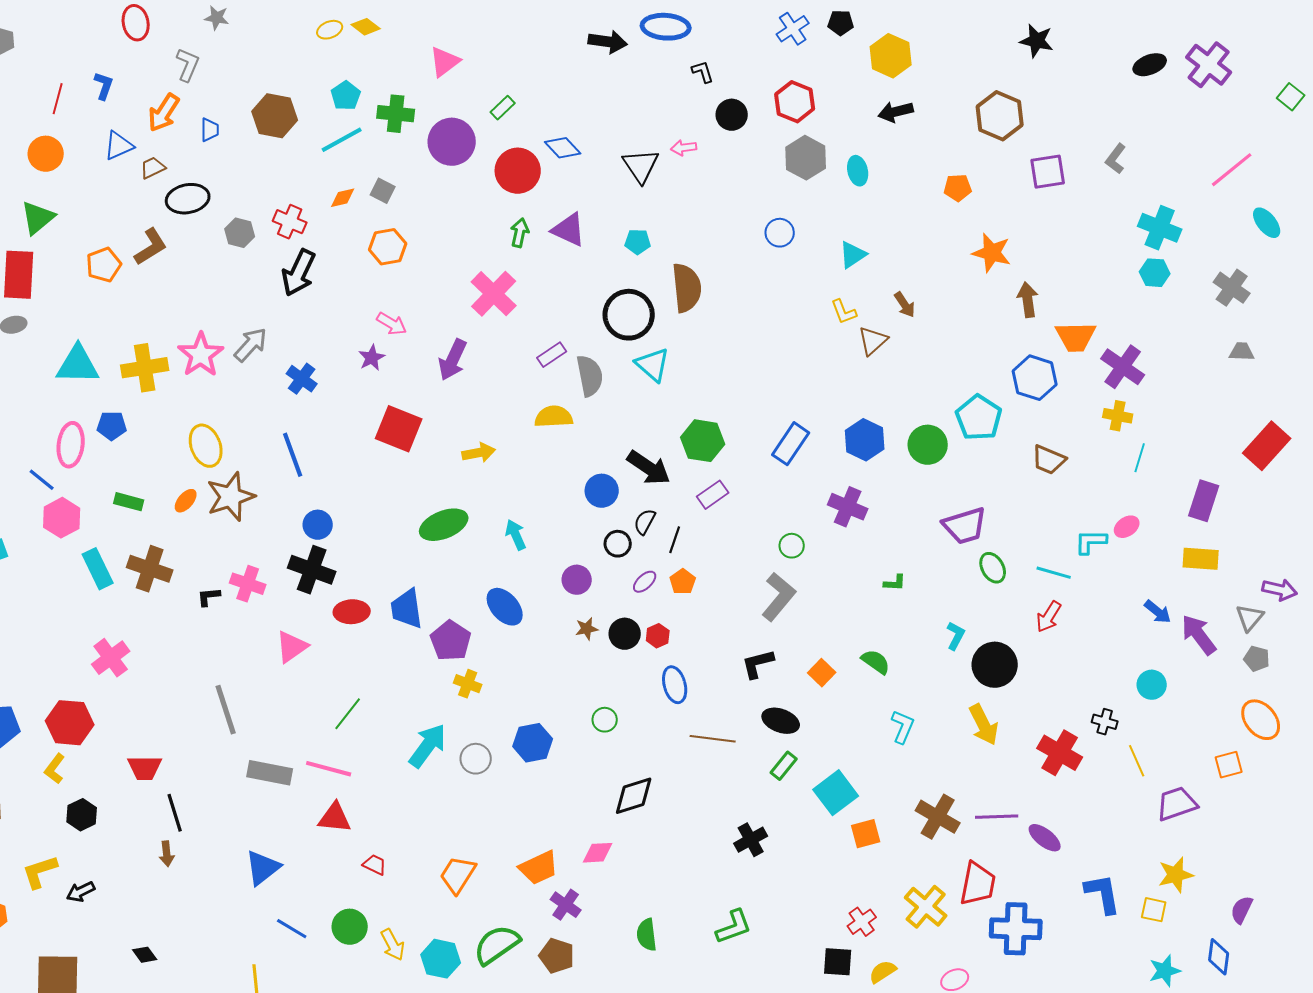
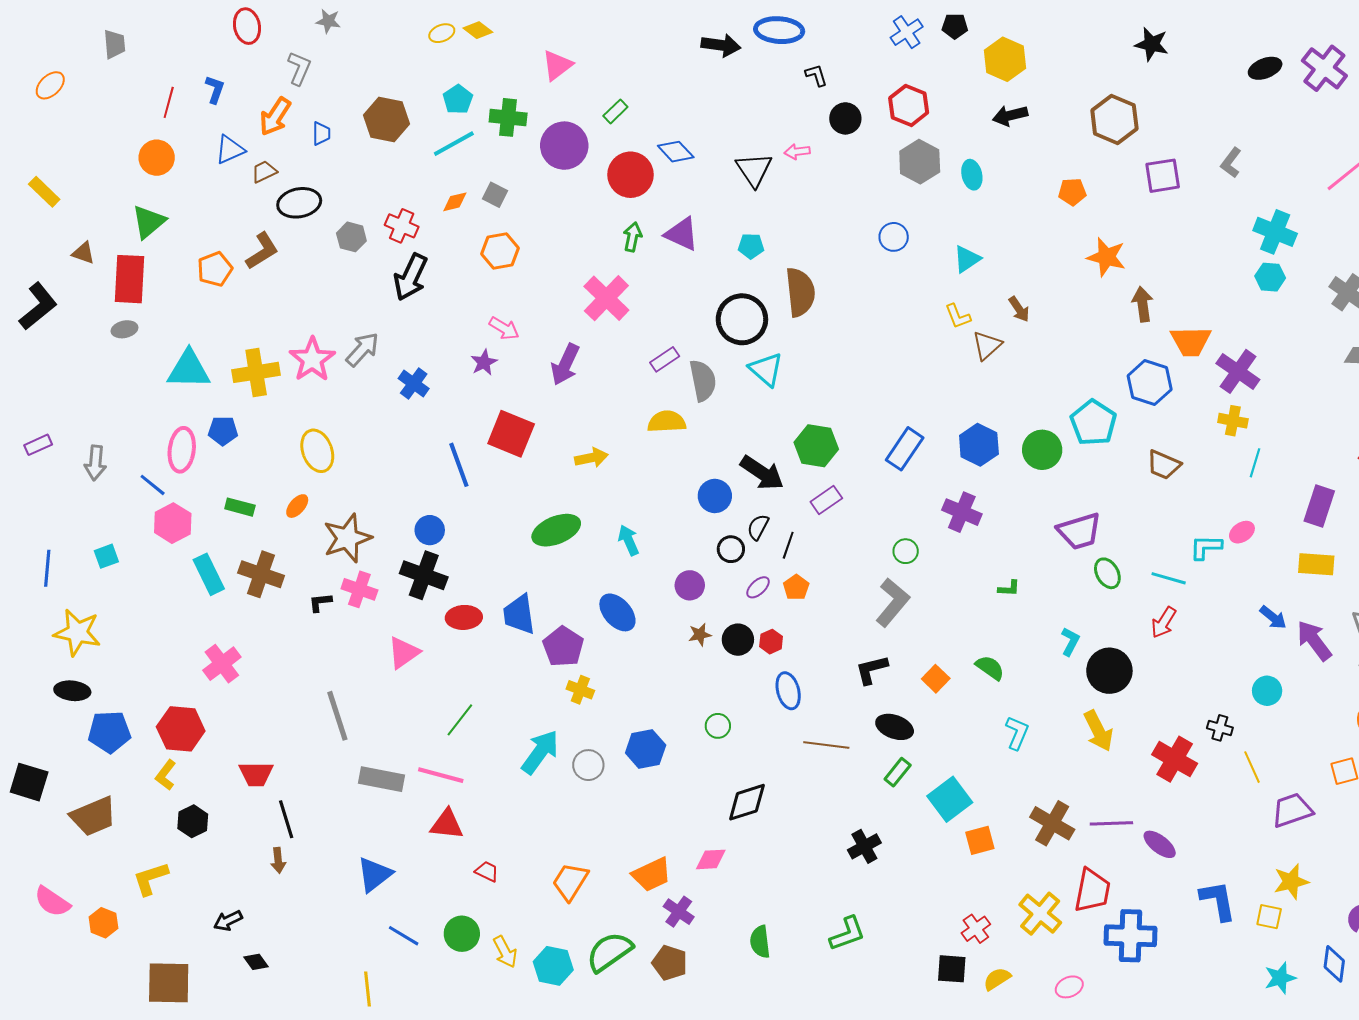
blue line: (293, 455) -> (459, 465), moved
brown star: (231, 497) -> (347, 538), moved
black arrow: (81, 892) -> (228, 921), moved

